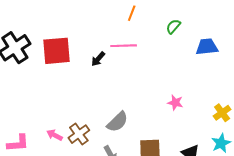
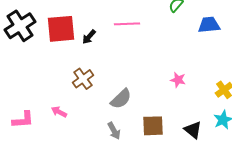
black arrow: (98, 59) -> (89, 37), moved
brown cross: (79, 134) -> (83, 79), moved

